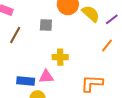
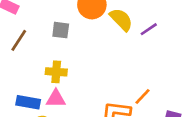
orange line: (107, 45) -> (142, 96), moved
yellow cross: (60, 57) -> (56, 72), moved

